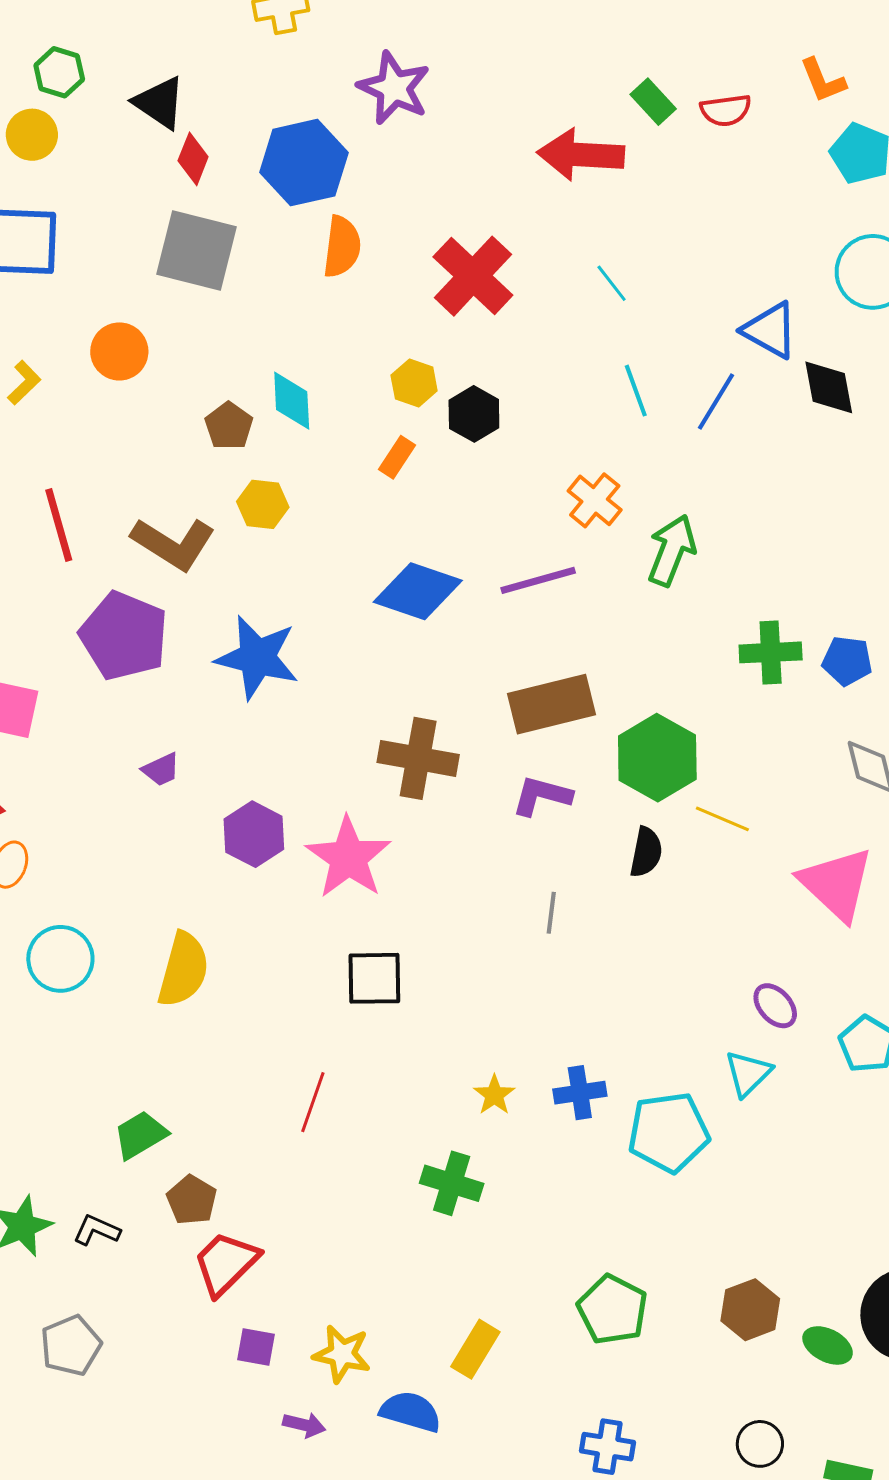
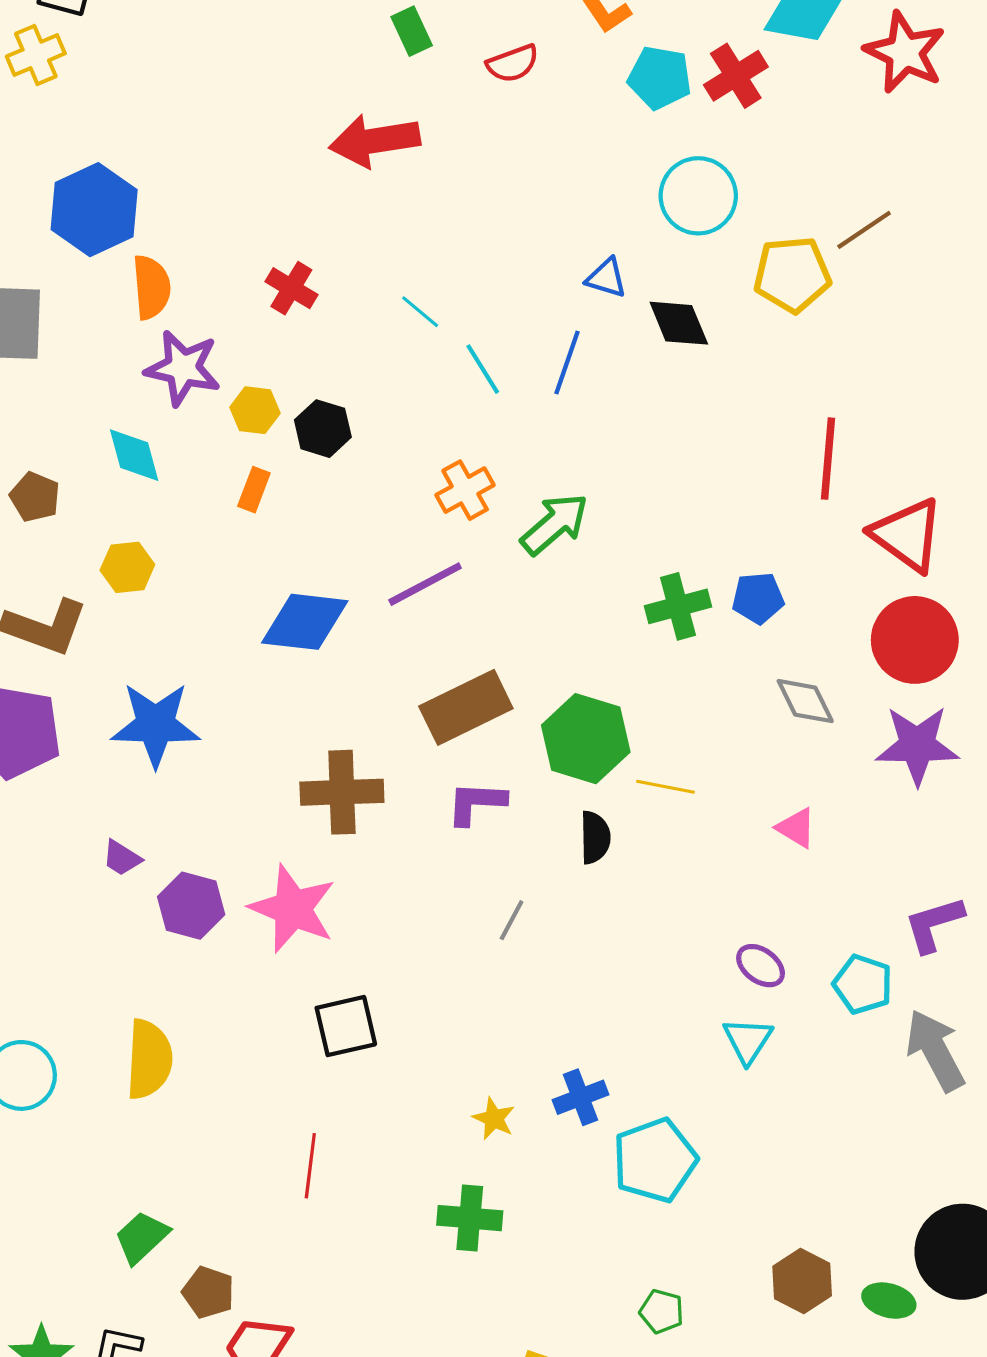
purple star: (394, 88) -> (183, 368), moved
green rectangle: (653, 102) -> (412, 31), moved, turned 30
red cross: (473, 276) -> (291, 288), size x0.6
cyan line: (612, 283) -> (420, 312), moved
blue triangle: (770, 330) -> (606, 278), size x0.7
brown pentagon: (229, 426) -> (35, 497), moved
orange cross: (595, 500) -> (465, 490), turned 34
green arrow: (672, 550) -> (555, 524), turned 40
purple trapezoid: (161, 770) -> (122, 858), moved, turned 69
pink triangle: (836, 884) -> (796, 828), size x0.5
gray line: (551, 913) -> (512, 920), turned 33
cyan pentagon: (669, 1132) -> (655, 1160), moved
green pentagon: (612, 1310) -> (662, 1311), size x0.6

